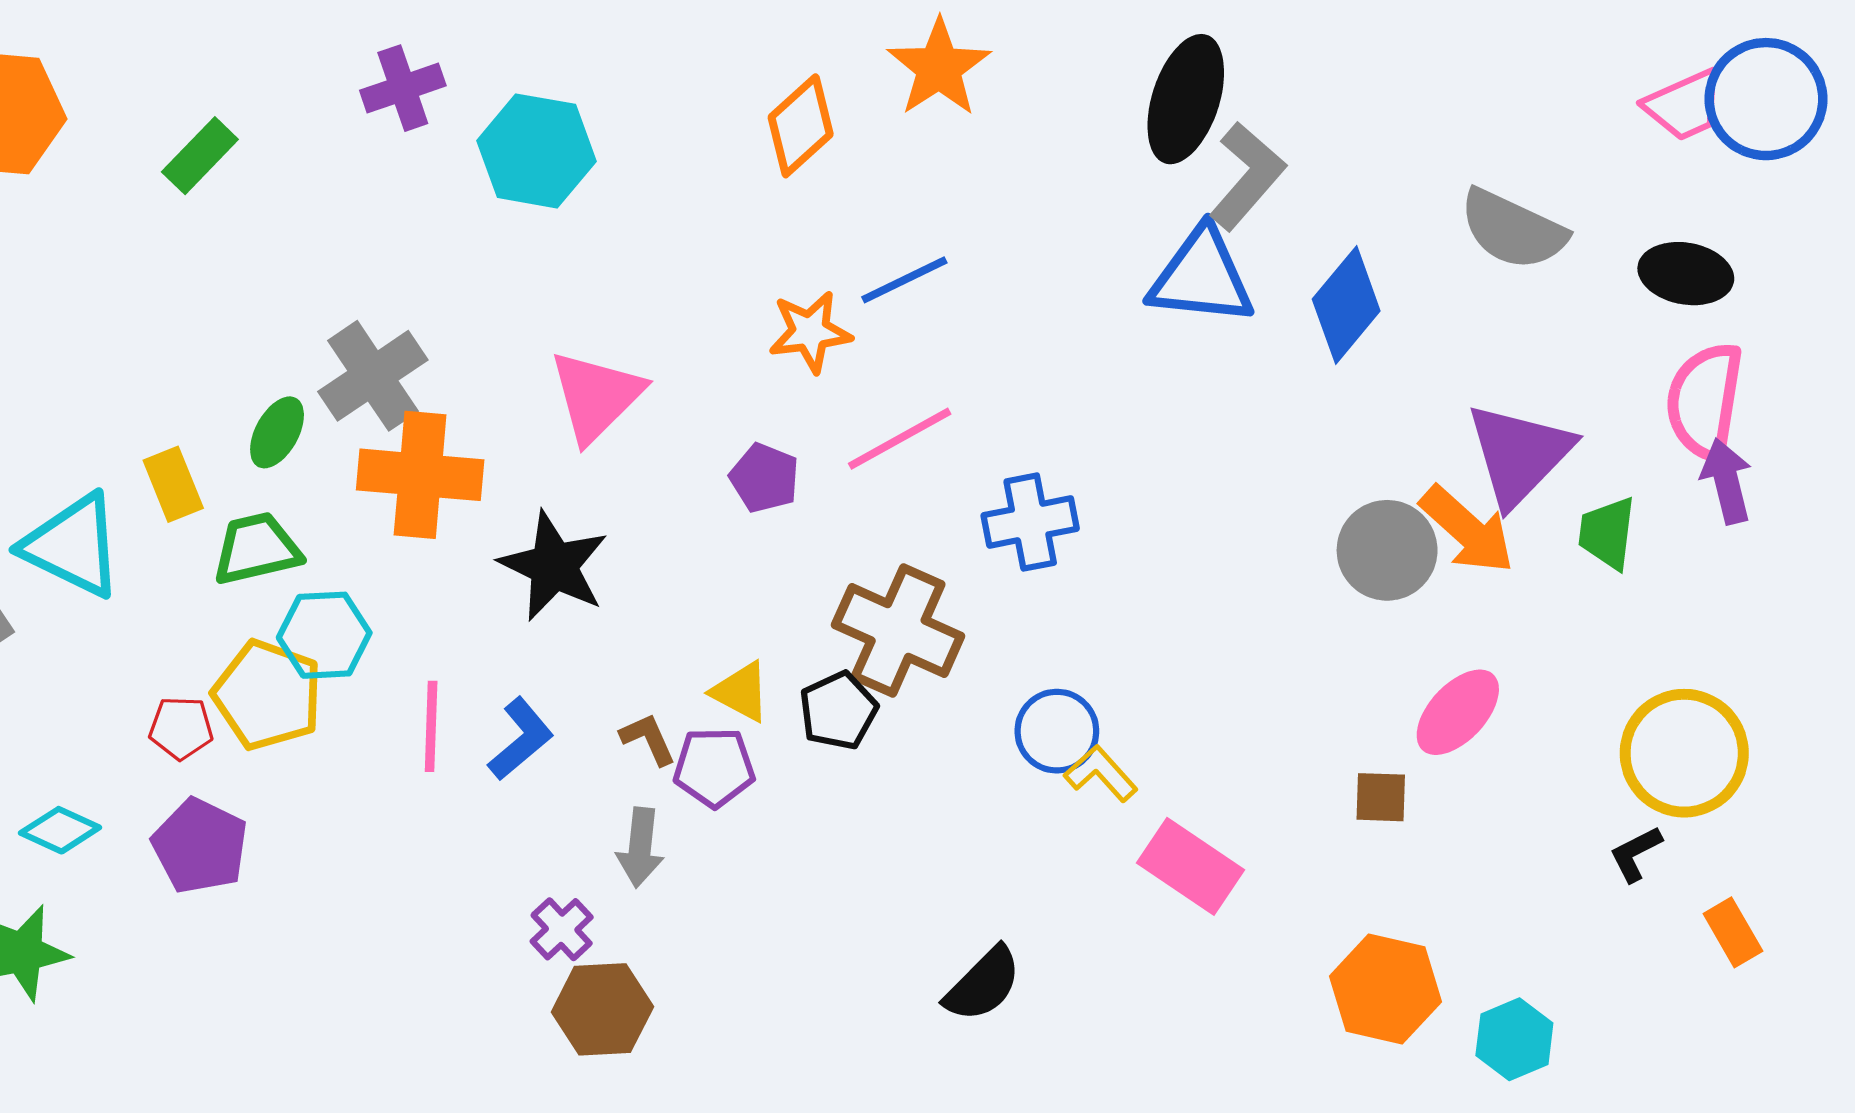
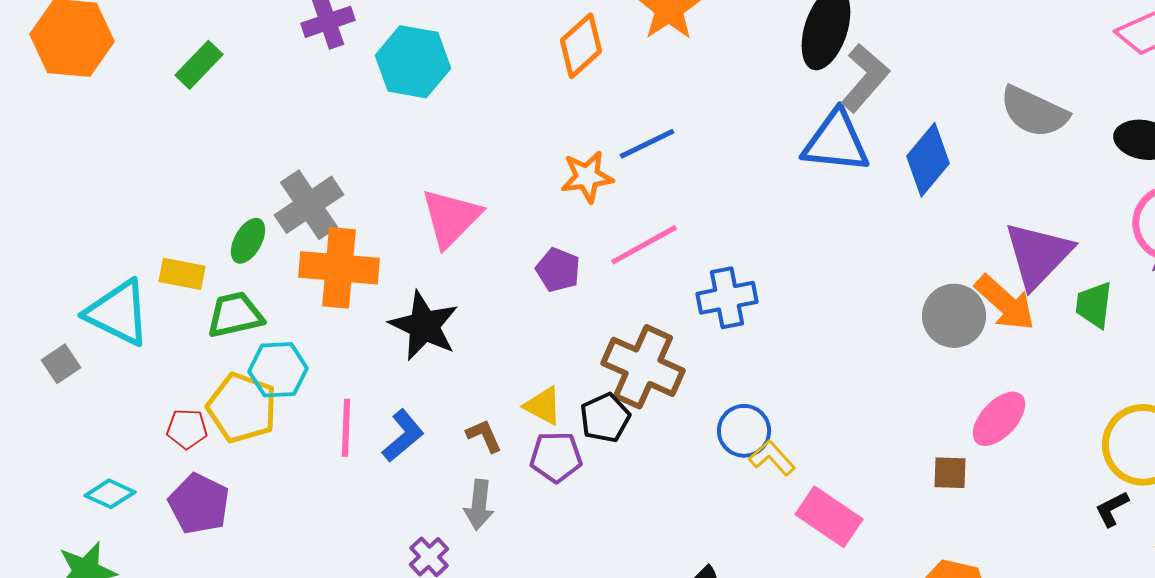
yellow rectangle: (173, 484) -> (182, 274), turned -57
purple pentagon: (714, 767) -> (556, 457), moved

